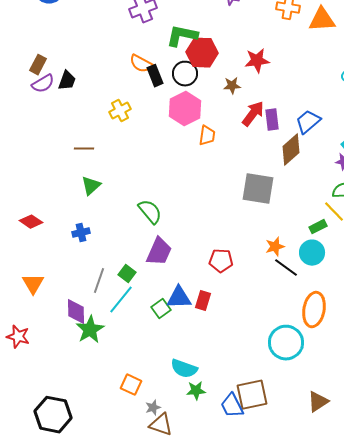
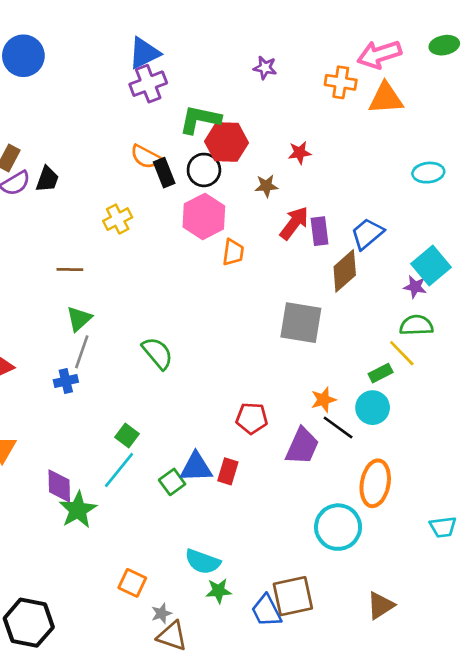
red star: (257, 61) -> (300, 153), size x0.7
purple trapezoid: (159, 252) -> (302, 446), moved
gray line: (99, 281) -> (82, 352), moved

